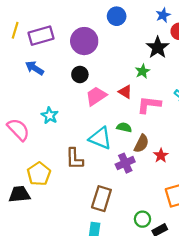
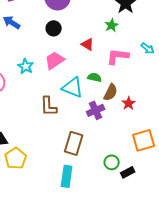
red triangle: (125, 92) -> (88, 44), moved
pink trapezoid: (96, 96) -> (55, 60), moved
yellow pentagon: (39, 174) -> (16, 158), moved

